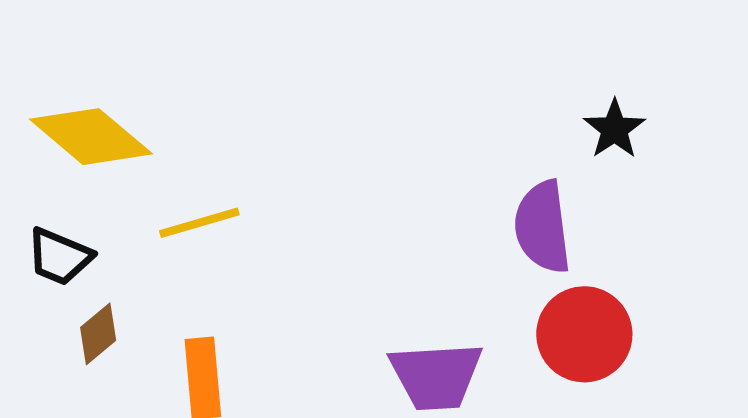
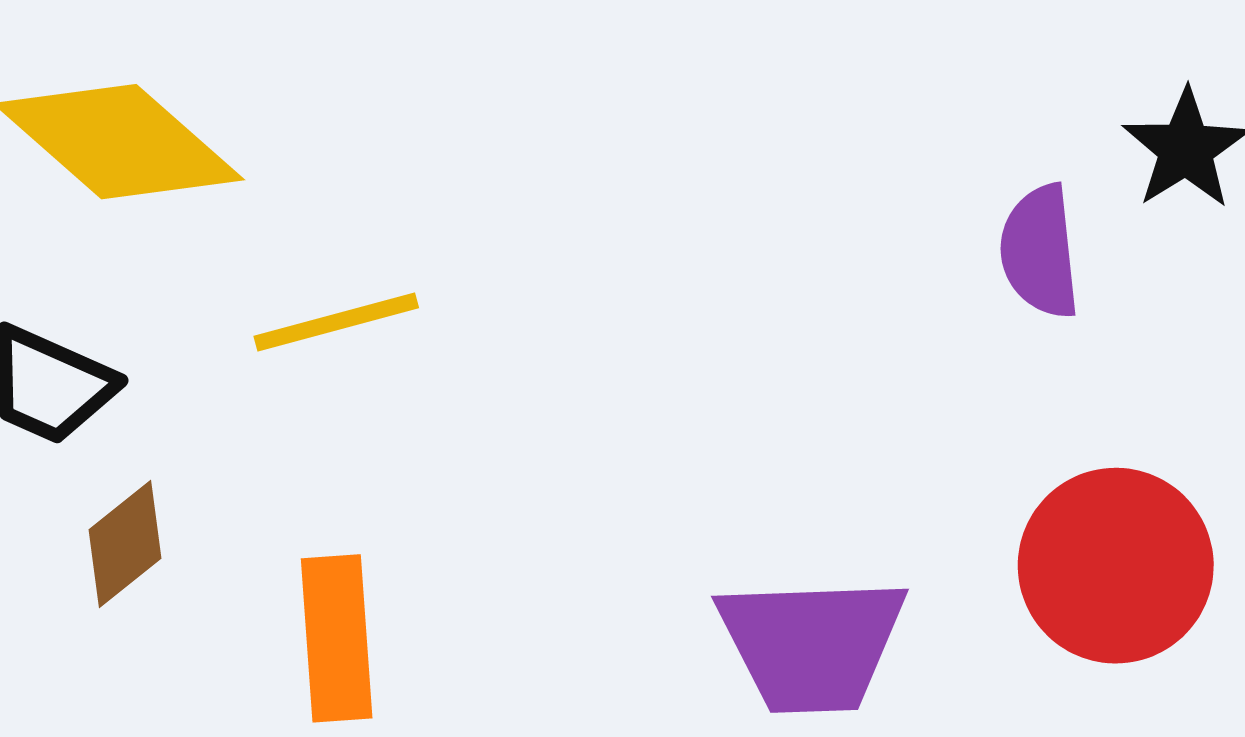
purple semicircle: (542, 227) -> (1040, 252), moved, size x0.7

